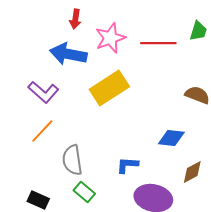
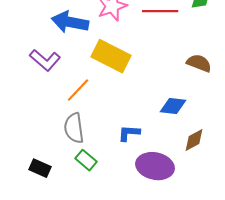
yellow rectangle: (109, 88) -> (111, 56), turned 60
orange line: (42, 131) -> (78, 90), moved

